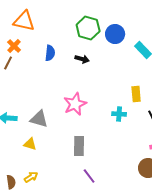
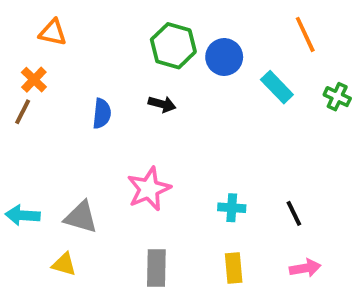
orange triangle: (24, 21) -> (53, 33), size x0.7
blue semicircle: (50, 53) -> (102, 114), moved
yellow rectangle: (136, 94) -> (234, 268), moved

